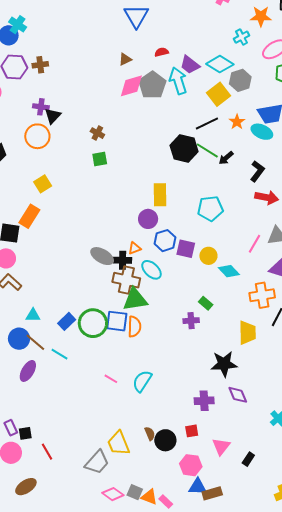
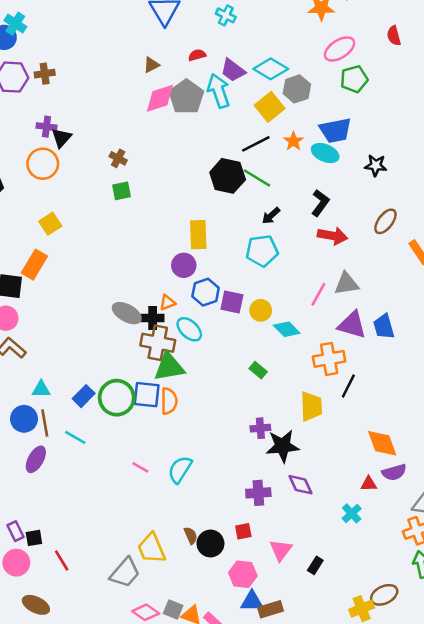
cyan cross: (242, 37) -> (226, 15), moved, turned -35
black arrow: (226, 158) -> (271, 216), moved
purple cross: (191, 321) -> (260, 428), moved
brown line: (35, 342) -> (45, 423), turned 40
brown ellipse: (26, 487) -> (36, 605), turned 60

